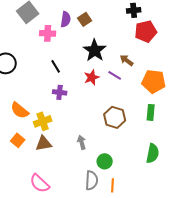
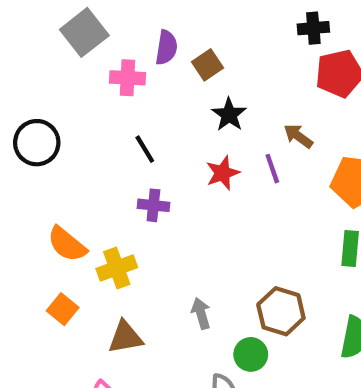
brown square: (85, 19) -> (207, 65), moved
black star: (95, 50) -> (229, 115), size x0.7
purple line: (115, 75) -> (272, 169), turned 40
brown hexagon: (115, 117) -> (281, 311), moved
brown triangle: (44, 143) -> (125, 337), moved

